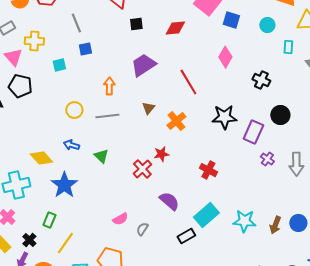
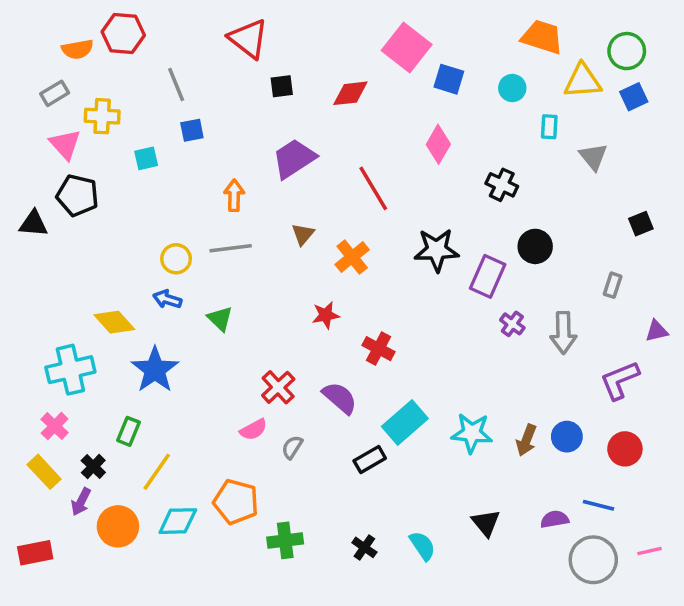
yellow circle: (74, 110) -> (176, 259), moved
red cross: (142, 169) -> (278, 387), moved
red cross: (208, 170) -> (378, 349), moved

